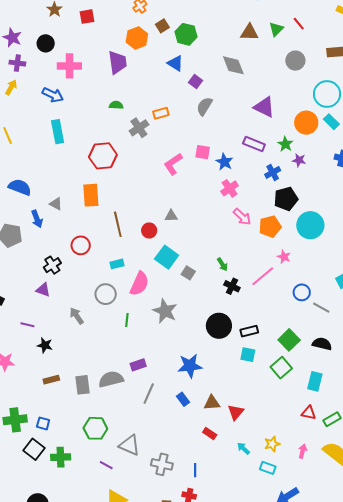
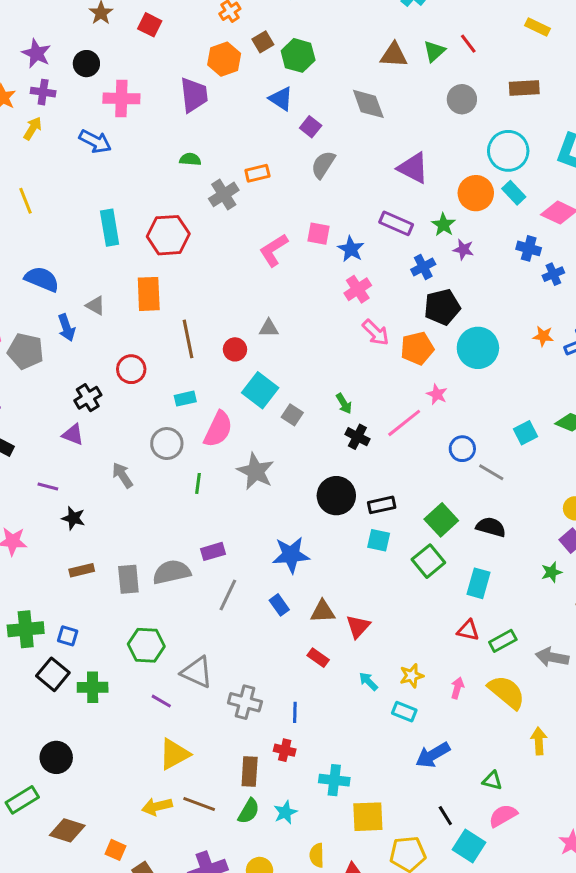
red square: (87, 17) -> (150, 25), turned 35
cyan rectangle: (58, 132) -> (110, 228), moved

